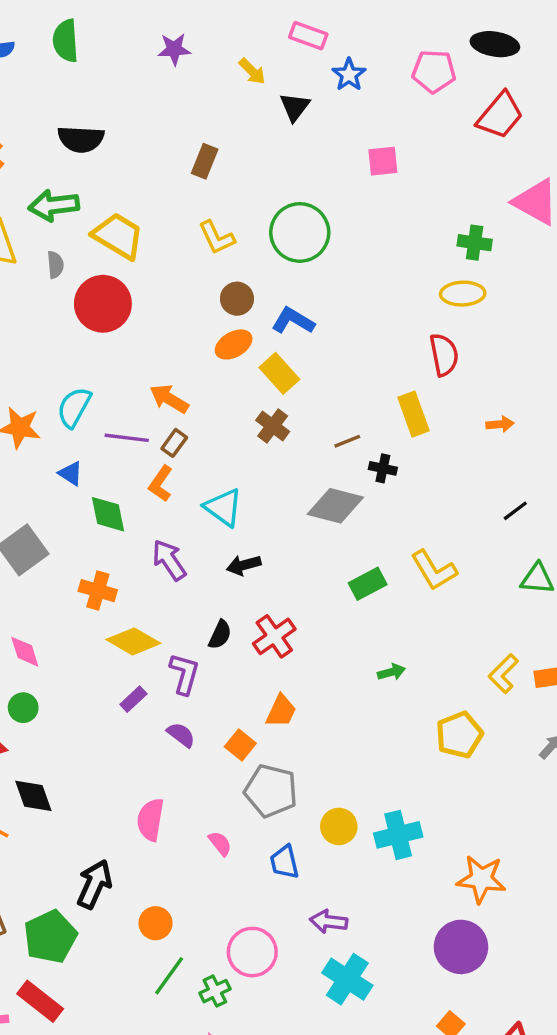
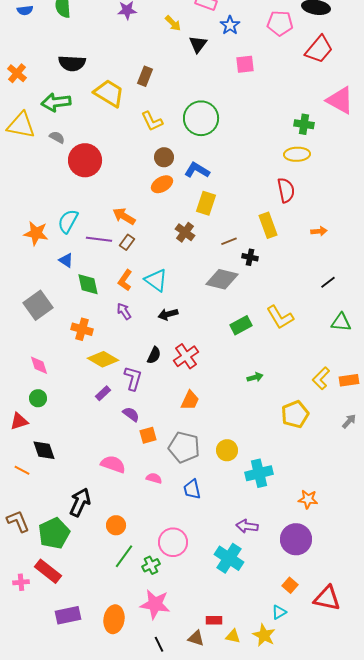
pink square: (383, 161) -> (245, 64), moved
yellow trapezoid: (118, 236) -> (109, 93), moved
gray semicircle: (55, 265) -> (57, 137), turned -56
yellow rectangle: (279, 373) -> (206, 203), moved, turned 60
orange L-shape: (161, 484) -> (125, 280), moved
purple arrow: (169, 560) -> (124, 311), size x0.7
orange square: (240, 745) -> (148, 435), moved, turned 36
pink semicircle: (150, 820) -> (113, 464), turned 100
yellow circle: (339, 826) -> (227, 450), moved
pink semicircle: (220, 843) -> (154, 478), turned -35
orange star: (481, 879) -> (308, 499), size x0.7
purple arrow: (329, 921) -> (247, 526), moved

